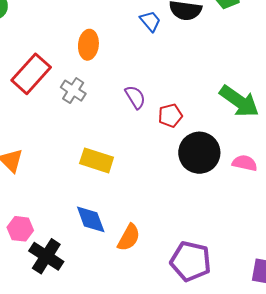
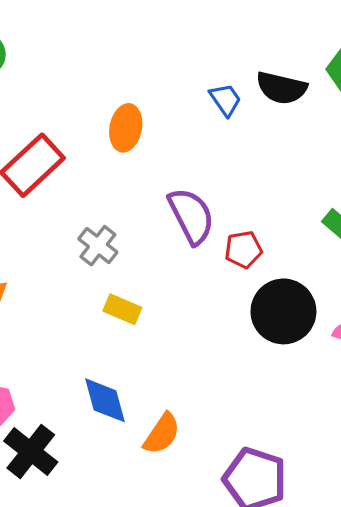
gray cross: (73, 91) -> (98, 246), moved
purple semicircle: (135, 97) -> (191, 216), size x1.5
yellow rectangle: (97, 160) -> (122, 309), size x0.7

